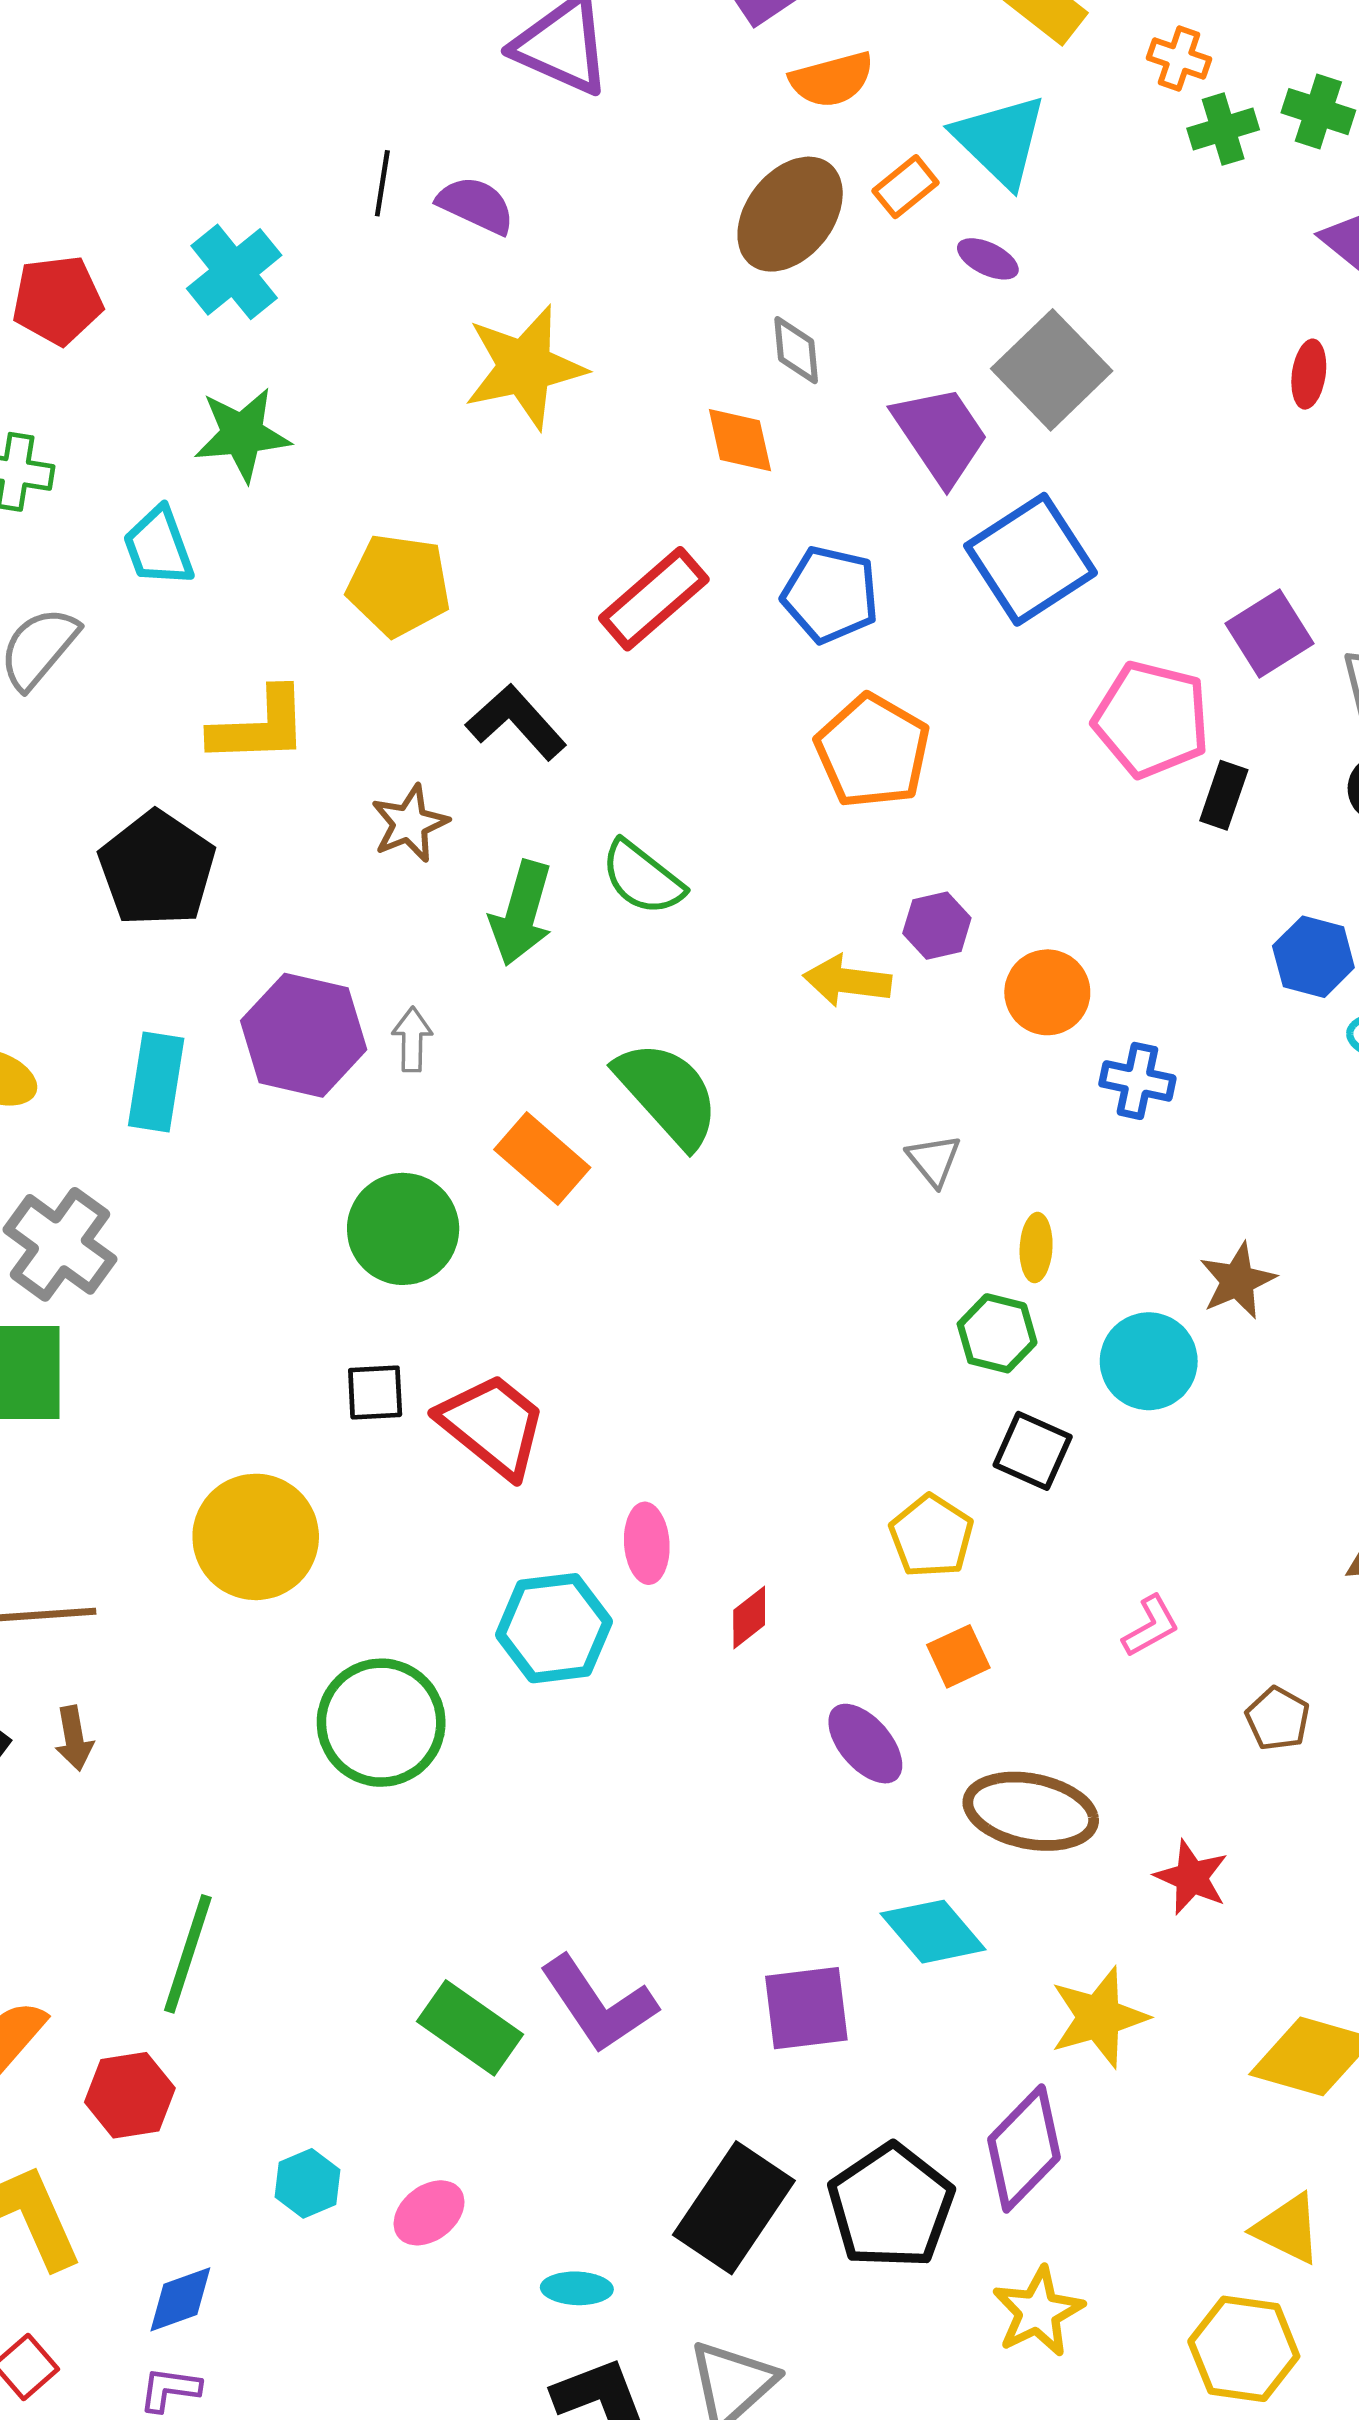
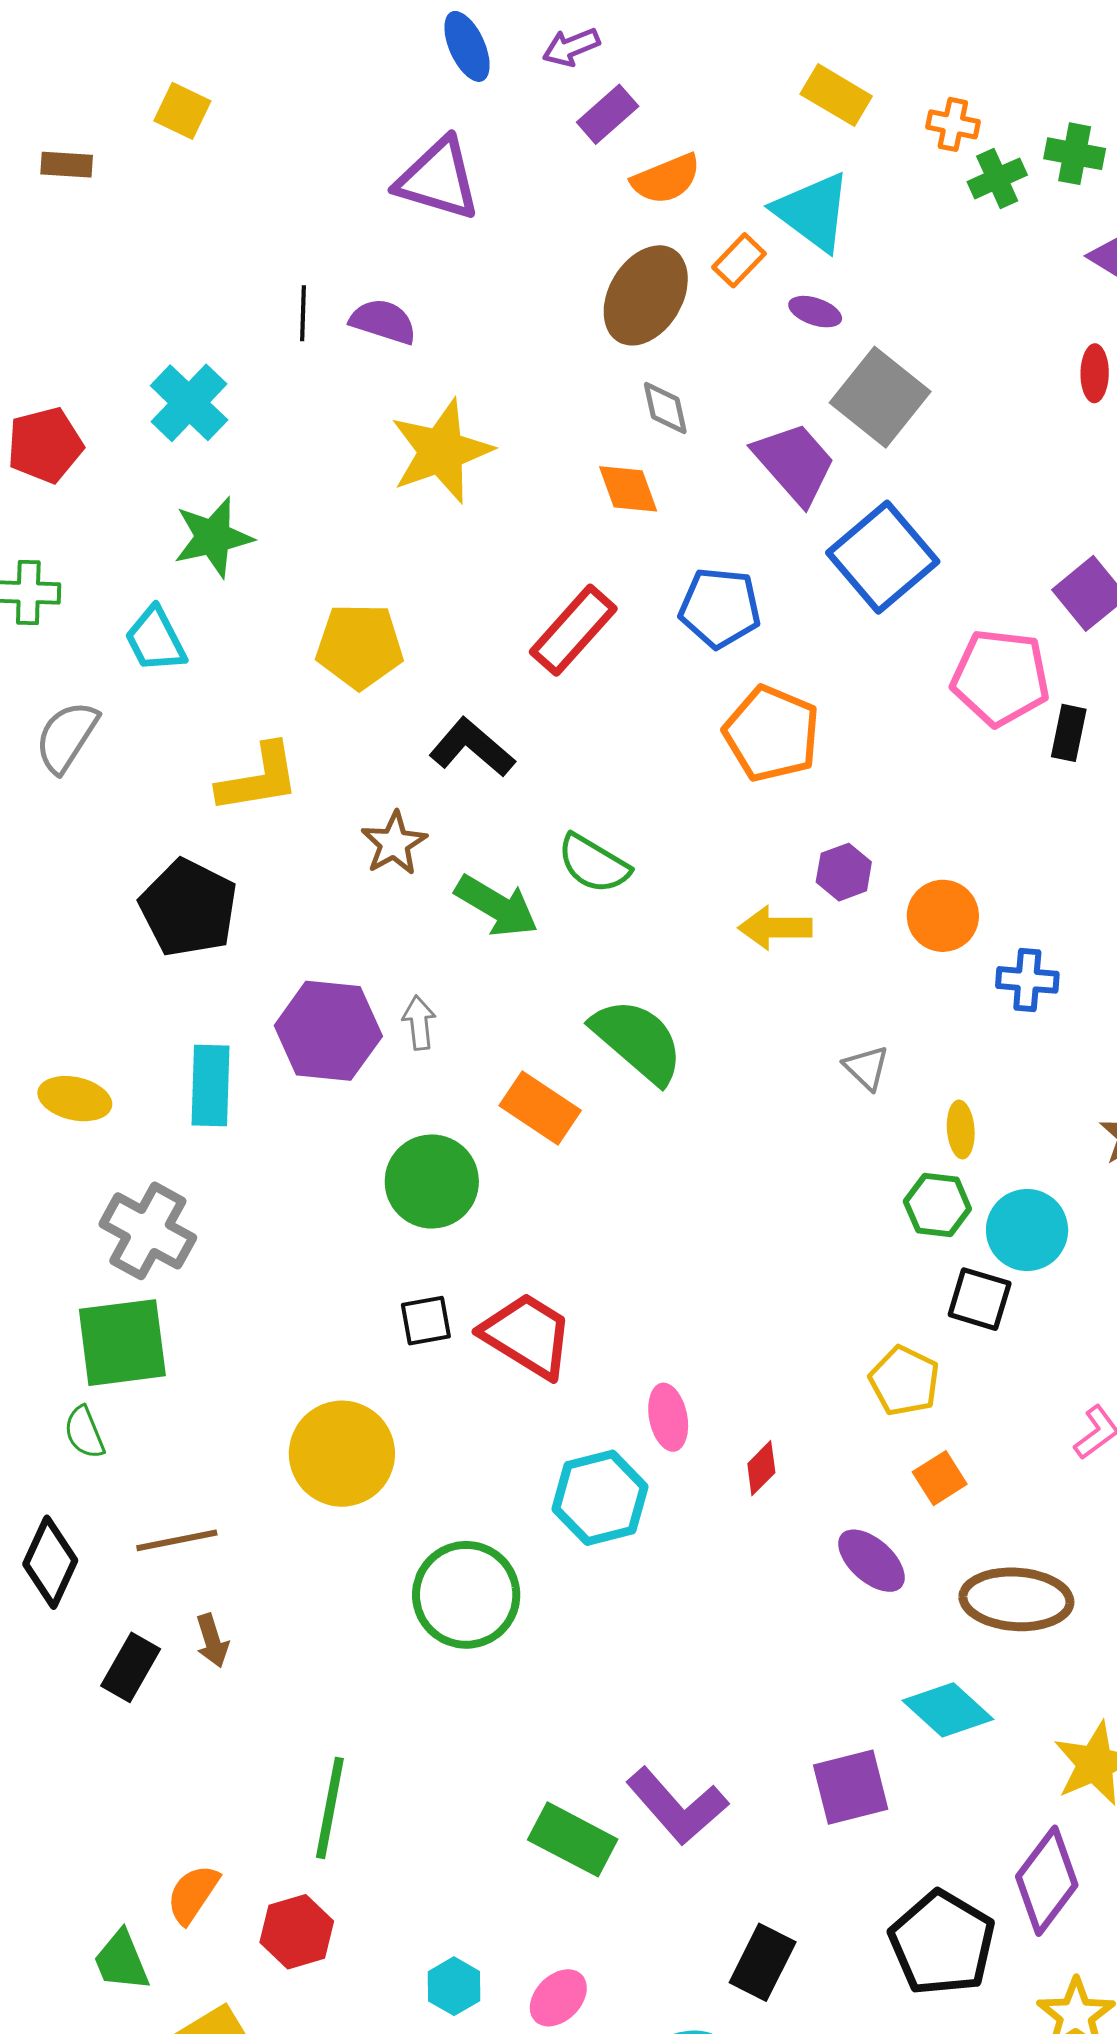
green arrow: (521, 913) -> (497, 906), turned -68
cyan circle: (1149, 1361) -> (1027, 1230), moved
black rectangle: (734, 2208) -> (763, 1962), moved, size x0.7

